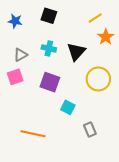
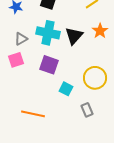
orange star: (106, 37) -> (100, 31), moved
cyan cross: (49, 48) -> (48, 33), size x1.6
yellow circle: (98, 79) -> (95, 78), moved

